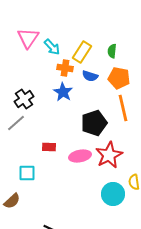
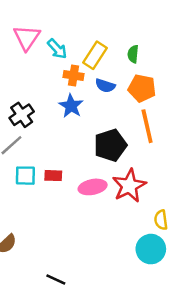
cyan square: (27, 173) -> (25, 176), moved
cyan circle: (113, 194) -> (151, 249), moved

